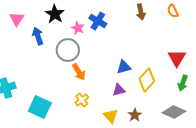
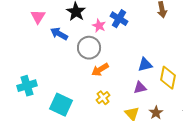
blue arrow: (38, 36) -> (59, 34), turned -42
orange arrow: (79, 72) -> (100, 70), turned 90
yellow diamond: (147, 80) -> (168, 78), turned -30

